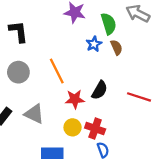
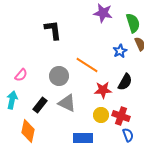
blue star: (94, 44) -> (120, 51), moved
orange line: (57, 71) -> (87, 65), turned -30
gray circle: (18, 72) -> (59, 76), moved

